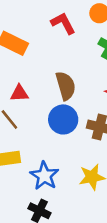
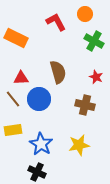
blue circle: (63, 119) -> (39, 99), moved

